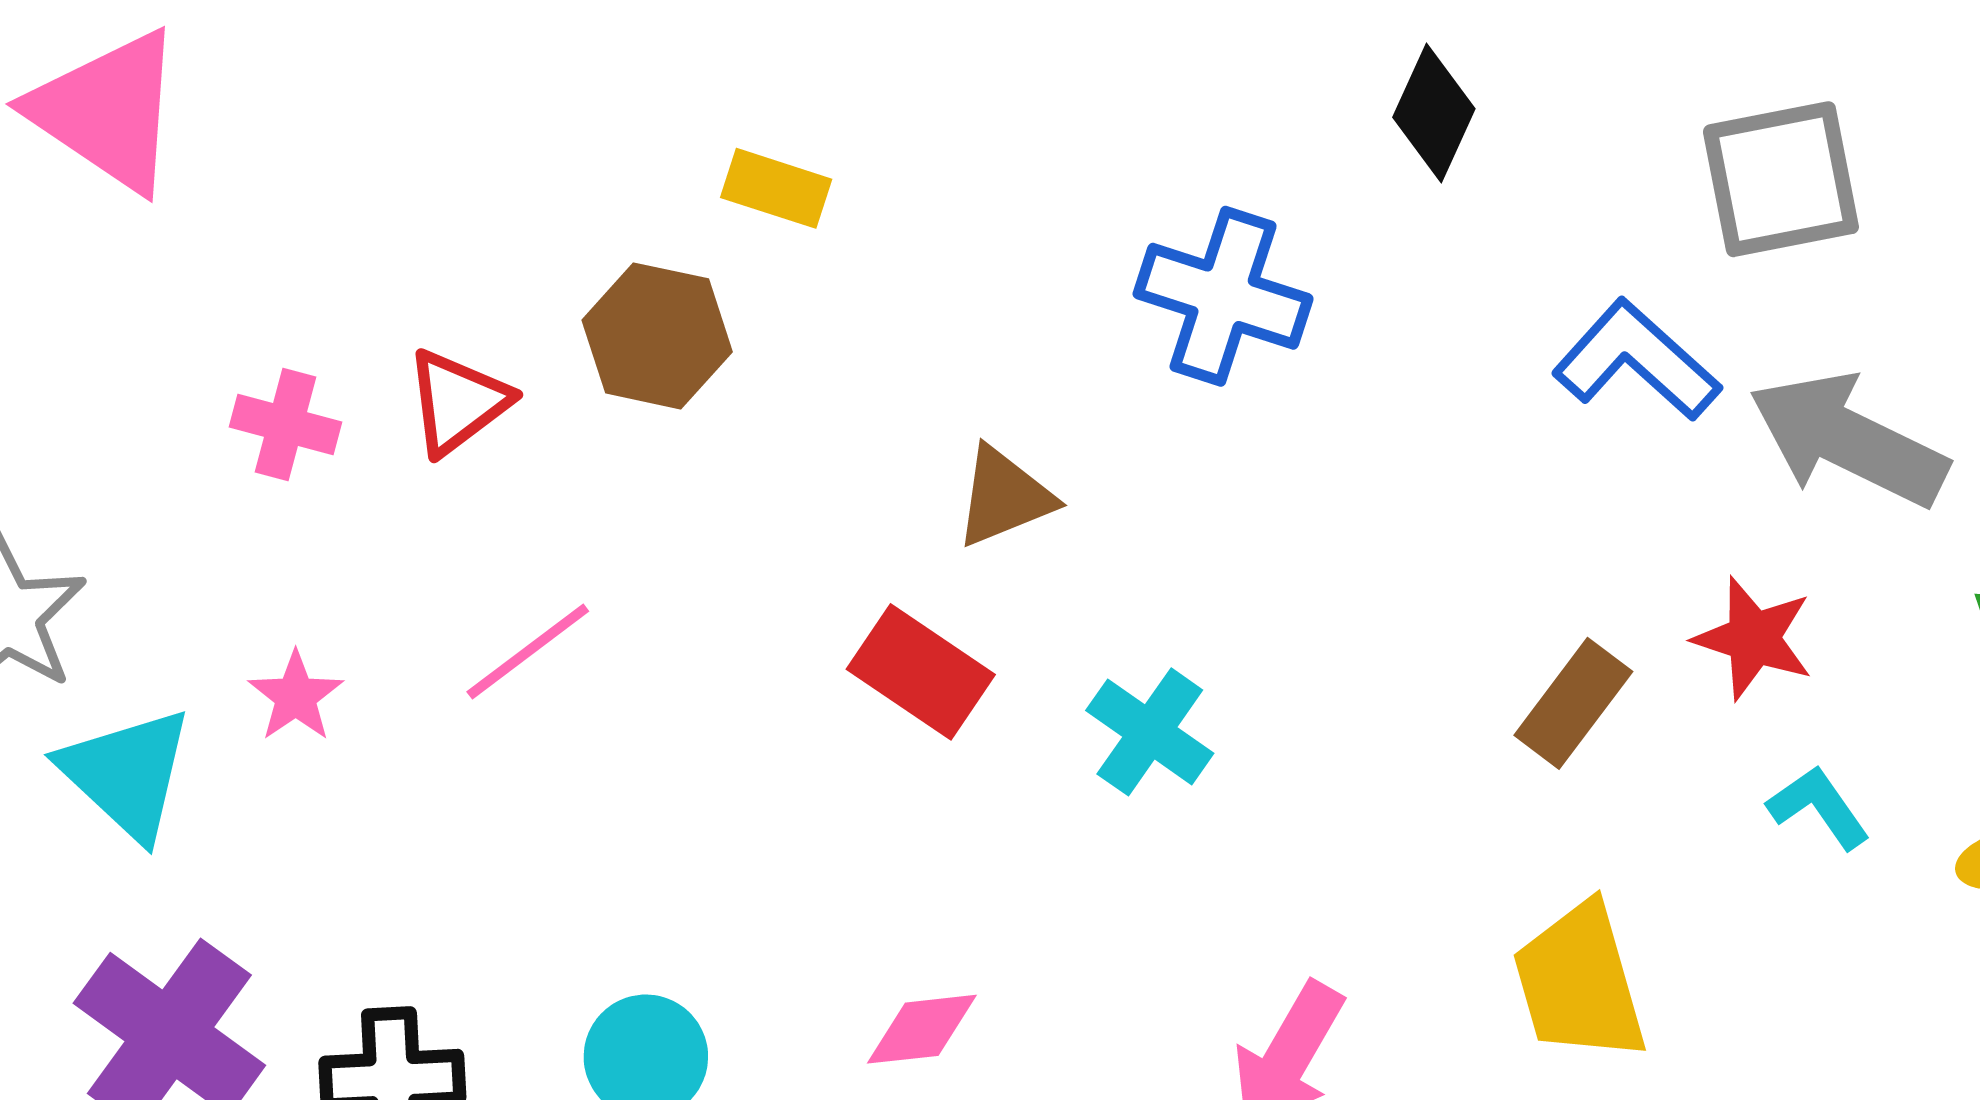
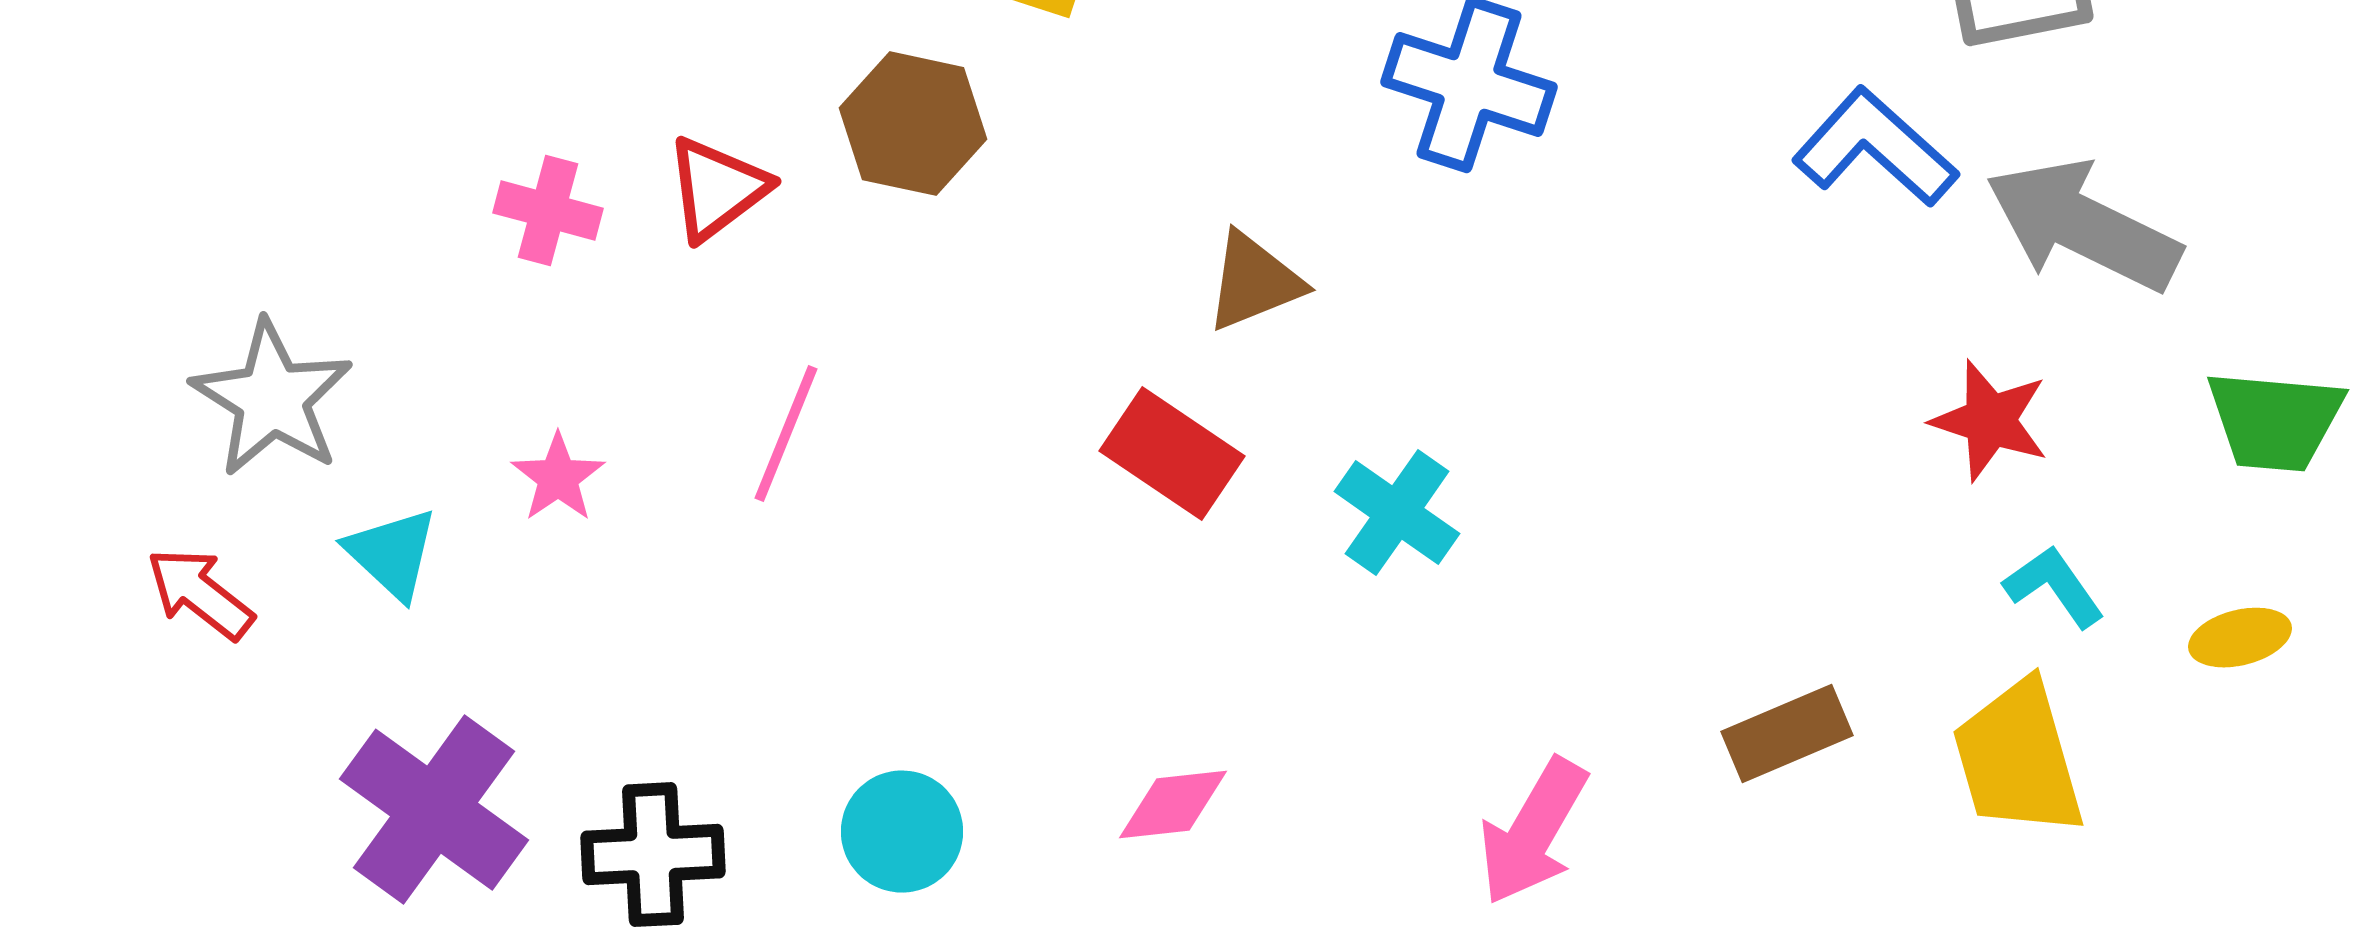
pink line: (528, 652) -> (786, 434), turned -31
brown rectangle: (1573, 703) -> (1787, 734), moved, turned 30
cyan triangle: (127, 774) -> (392, 554), size x0.7
yellow trapezoid: (1579, 982) -> (2018, 759), moved

